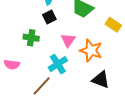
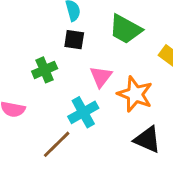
black square: (49, 17) -> (74, 40), turned 32
green cross: (31, 38) -> (45, 70), turned -35

